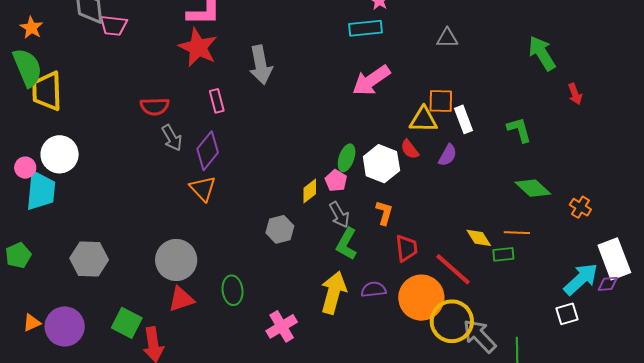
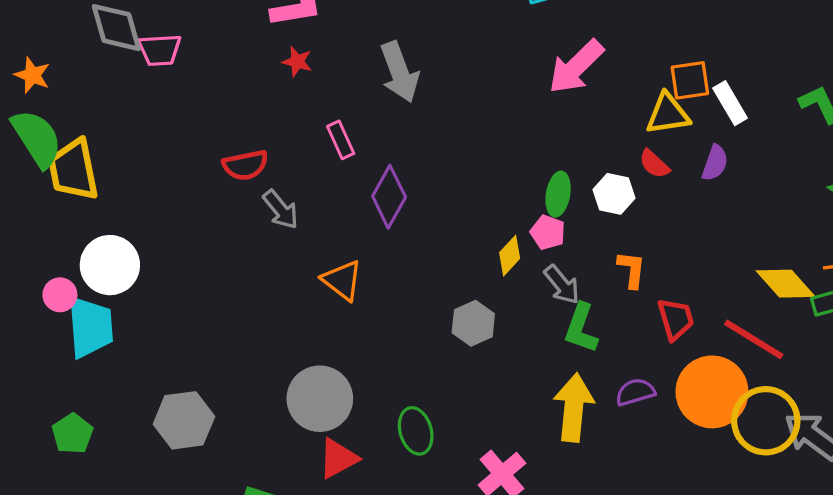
red star: (198, 47) -> (297, 62), size x0.5
purple diamond: (208, 151) -> (389, 197), moved
white hexagon: (381, 164) -> (614, 194), size x0.7
yellow diamond: (479, 238) -> (785, 284), size x1.4

